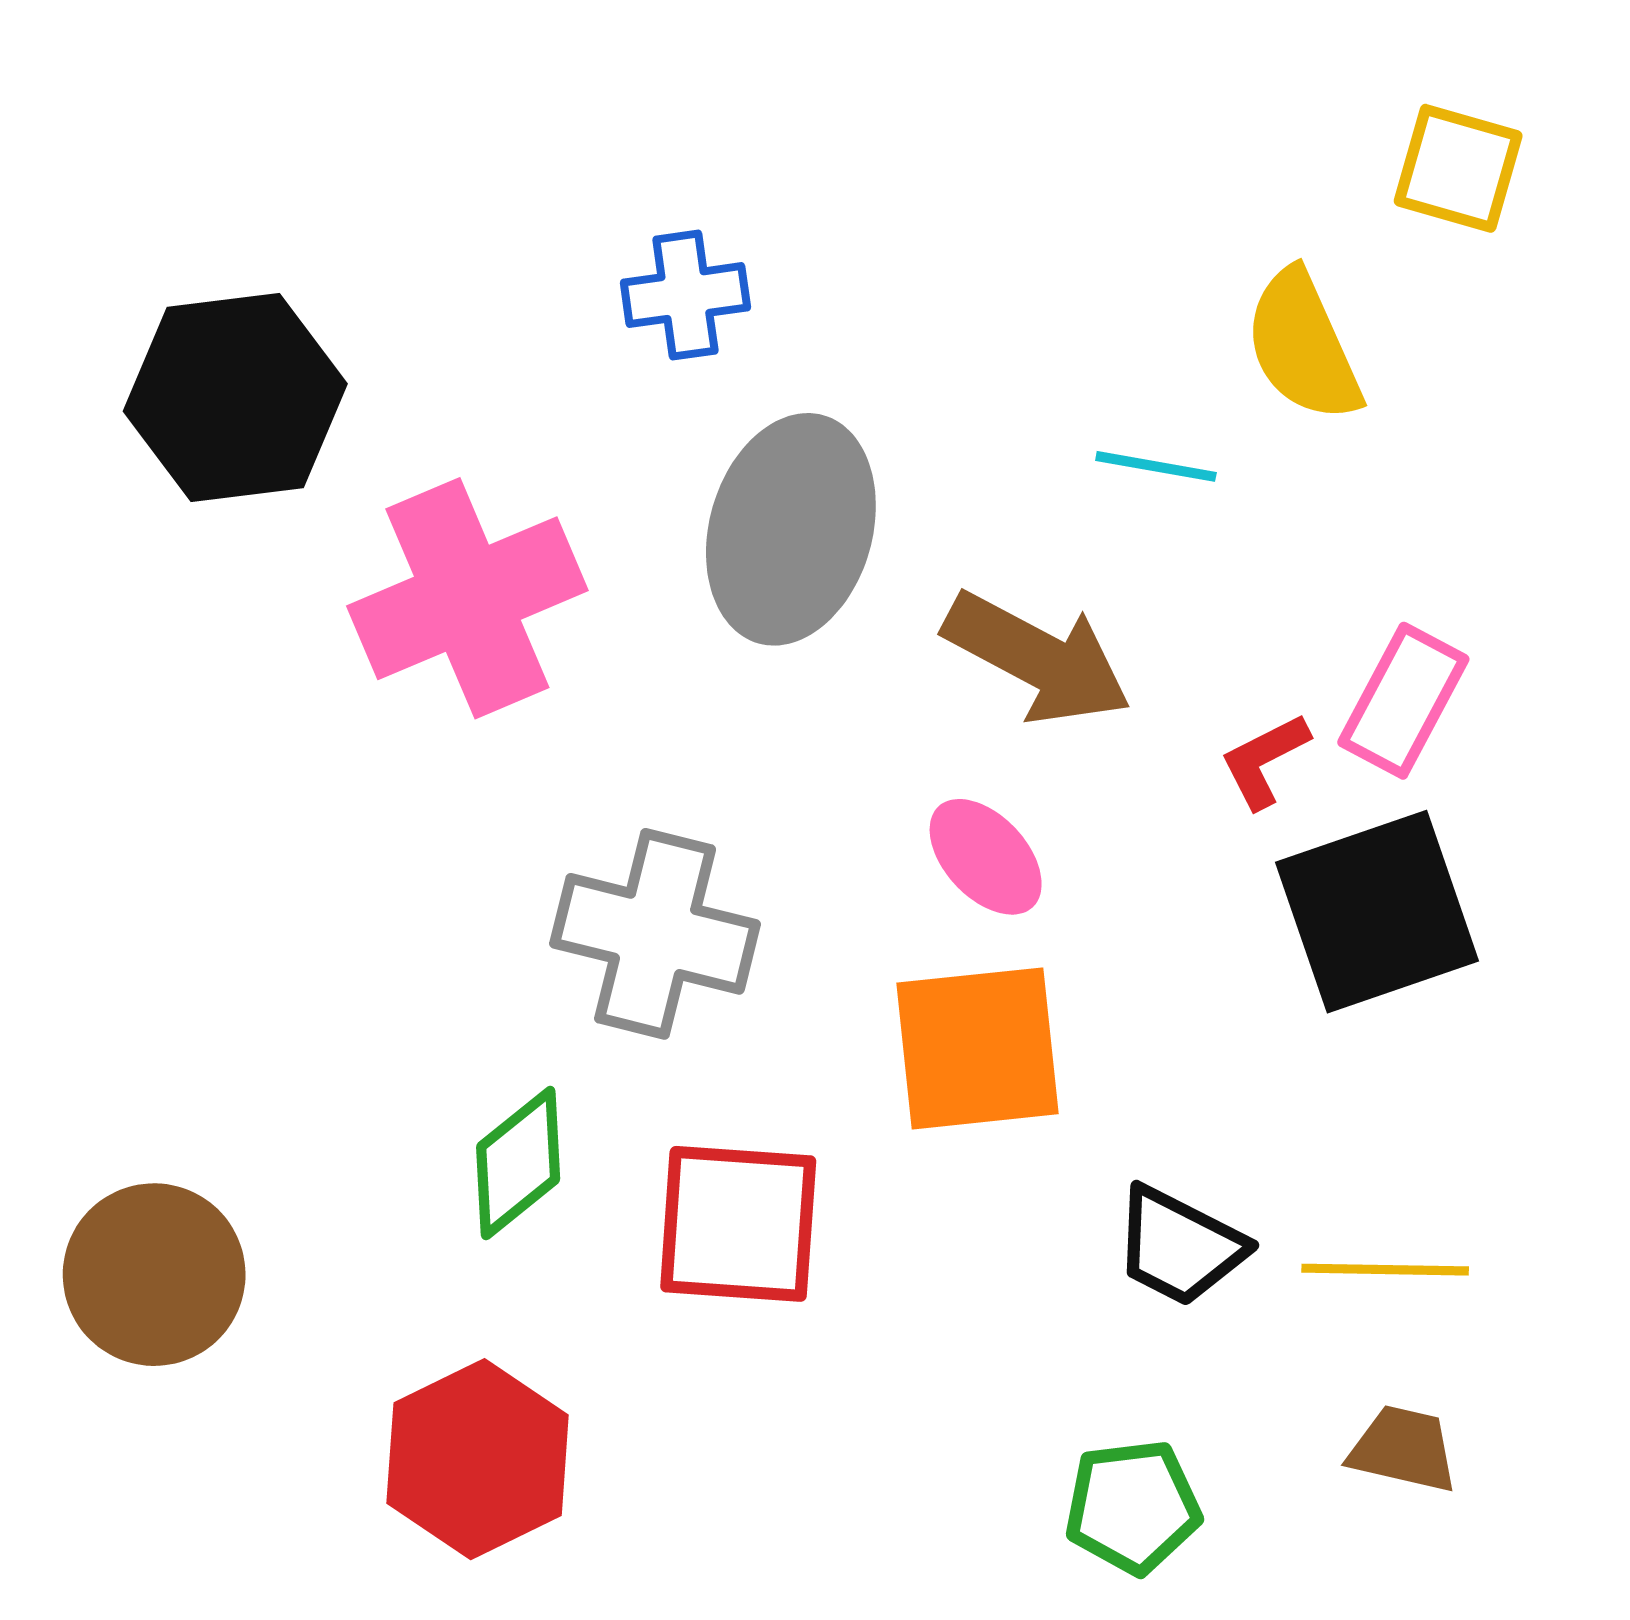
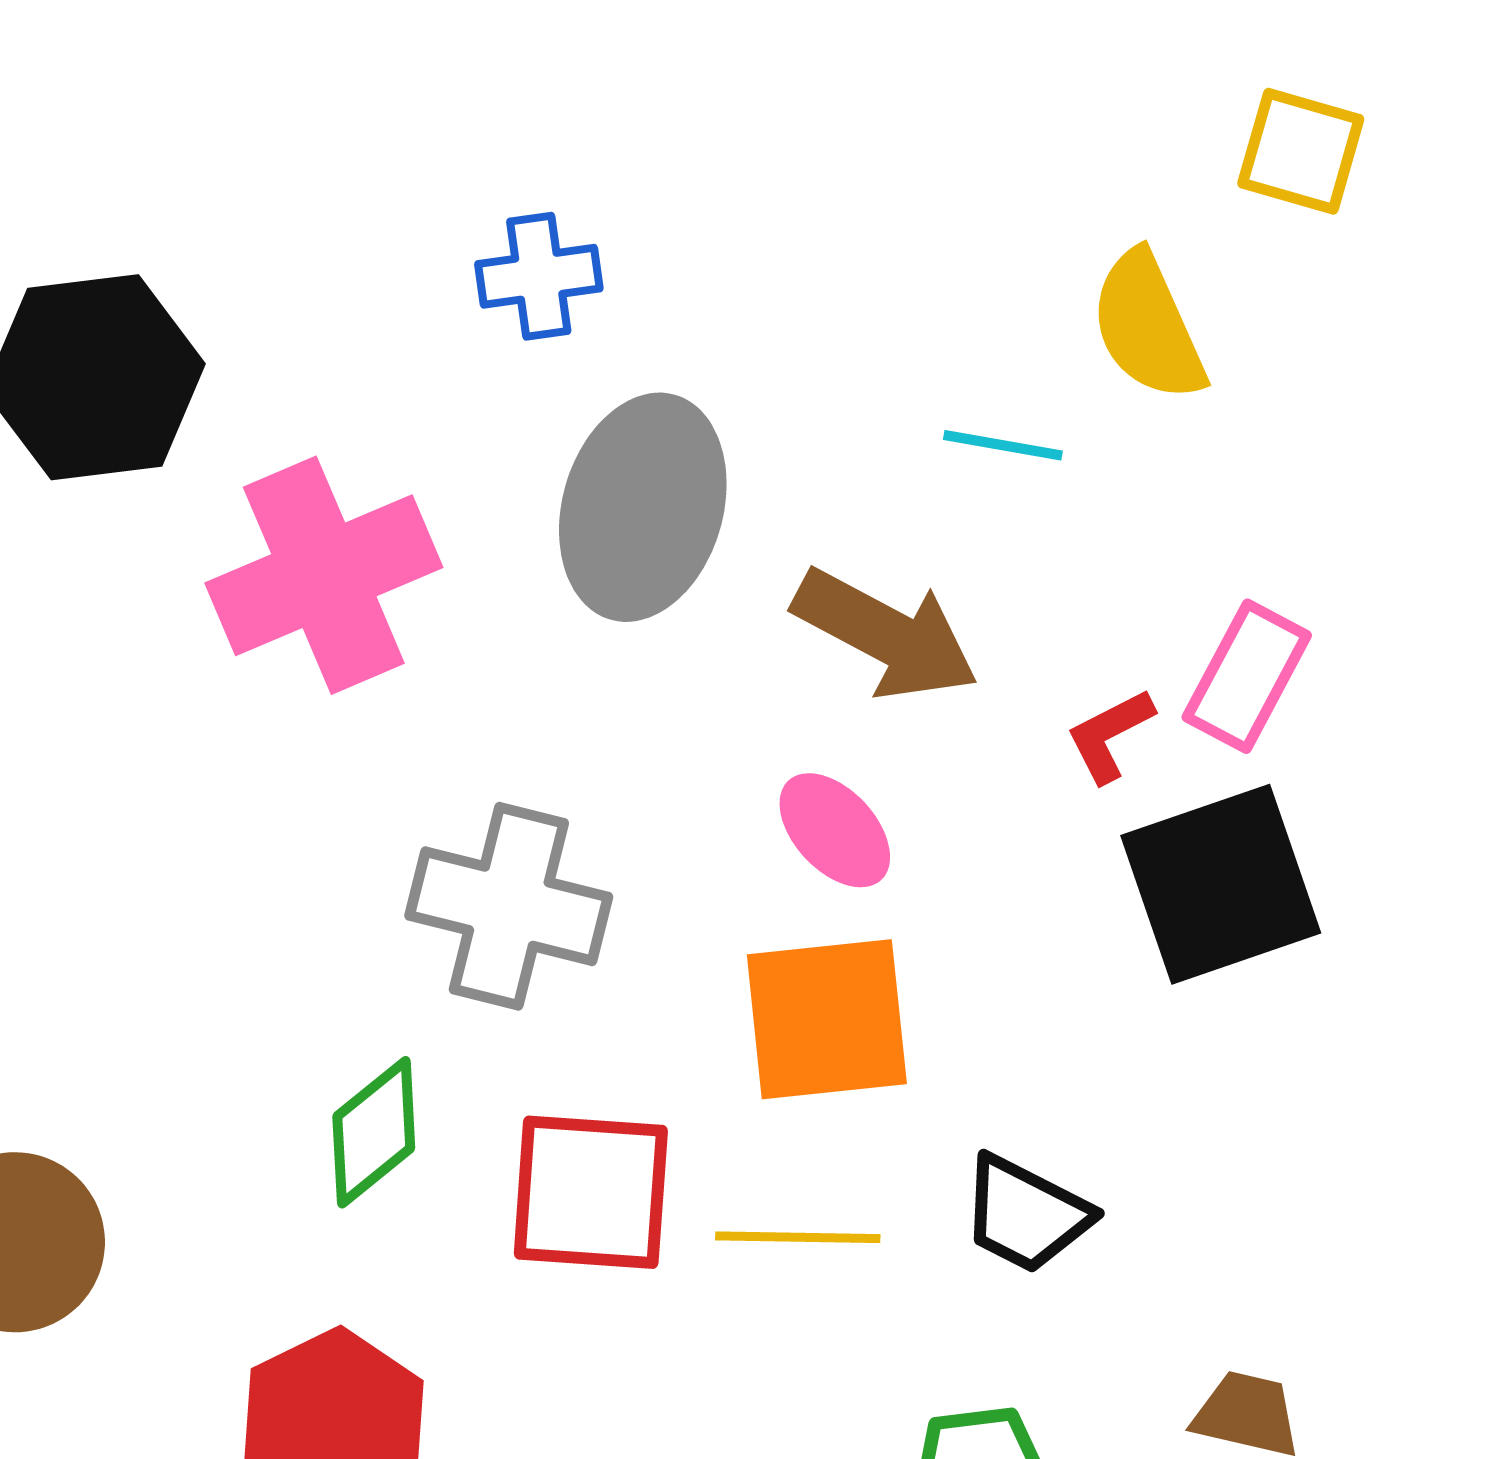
yellow line: (1385, 1270) -> (798, 1237), moved

